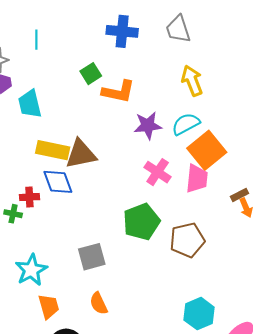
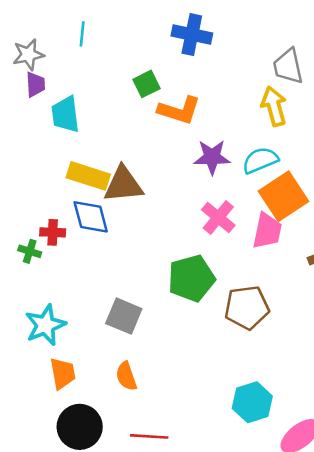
gray trapezoid: (178, 29) -> (288, 66), moved
gray square: (92, 257) -> (124, 316), turned 32

